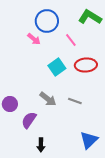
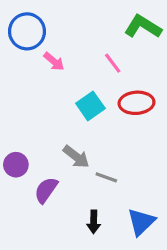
blue circle: (47, 21) -> (27, 31), moved
gray line: (75, 101) -> (106, 177), moved
black arrow: (41, 145) -> (94, 222), moved

